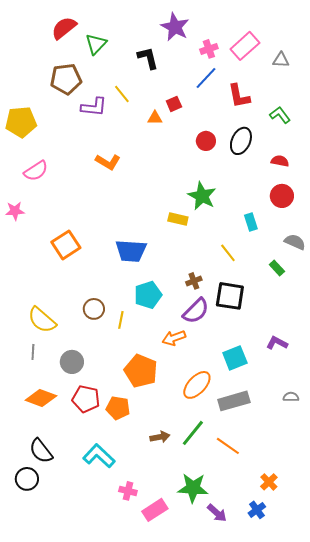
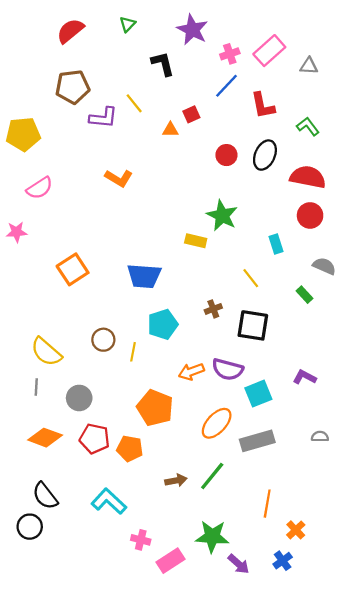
green triangle: (96, 44) -> (128, 24), moved, size x0.7
red semicircle: (280, 161) -> (308, 177), size x1.8
purple semicircle: (196, 311) -> (228, 369), moved, turned 60
orange line: (228, 446) -> (267, 504), moved, turned 65

